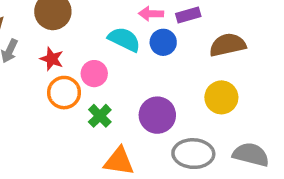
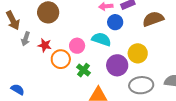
cyan semicircle: (124, 39) -> (101, 39), moved
red star: (52, 59) -> (45, 45), moved
yellow circle: (221, 97) -> (138, 53), moved

